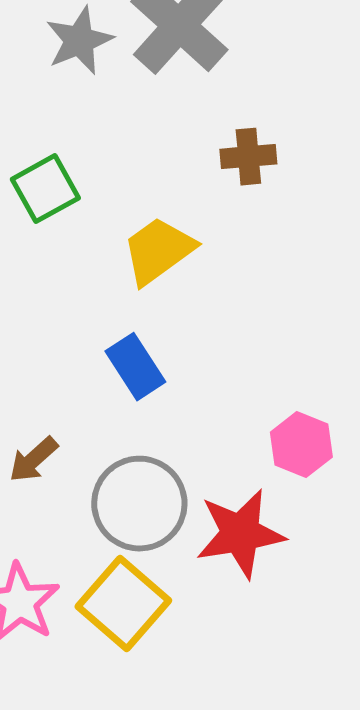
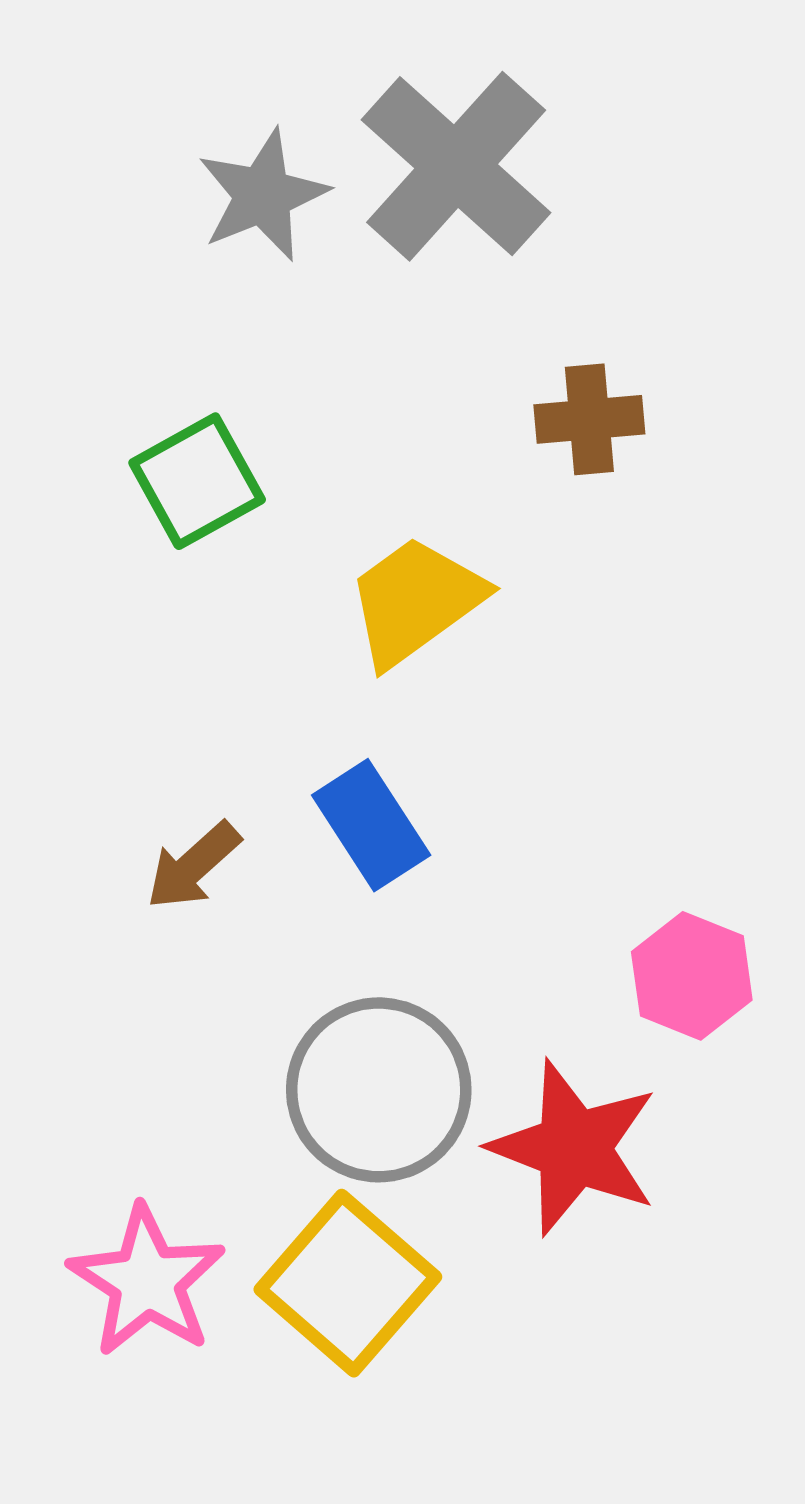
brown arrow: (33, 460) -> (193, 866), moved
red star: (240, 534) -> (574, 1148), turned 30

